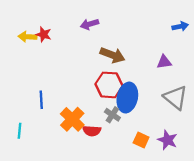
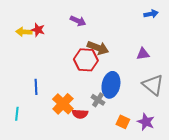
purple arrow: (89, 24) -> (78, 21), turned -140
blue arrow: (180, 26) -> (151, 14), moved
red hexagon: (109, 85) -> (86, 60), moved

